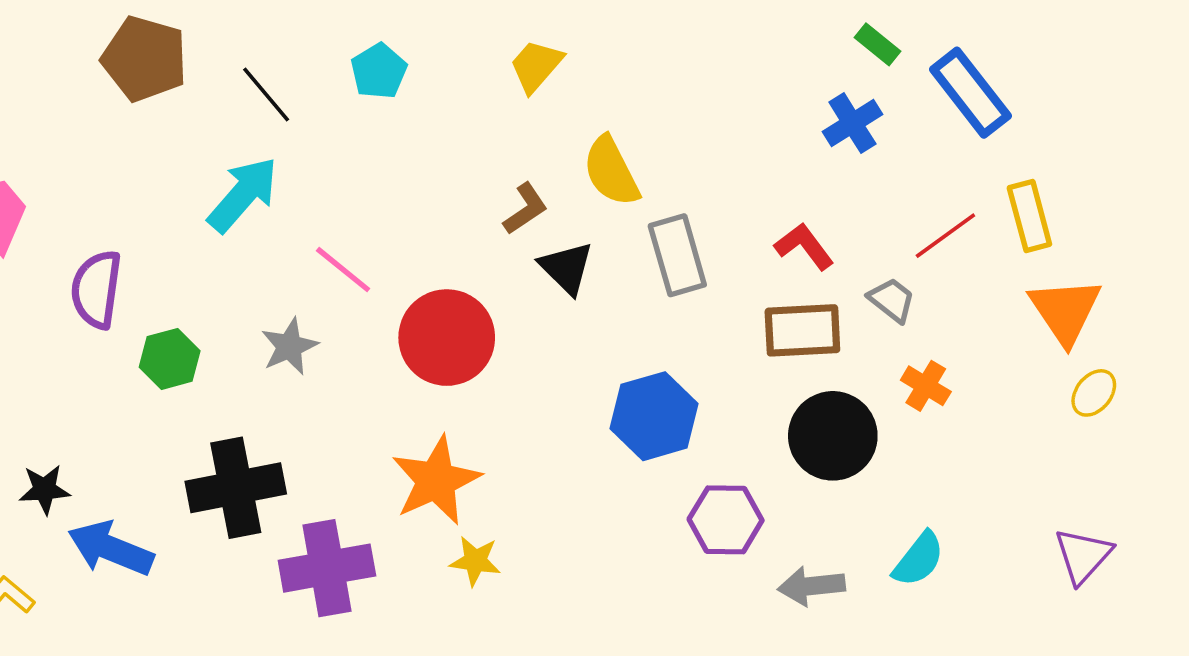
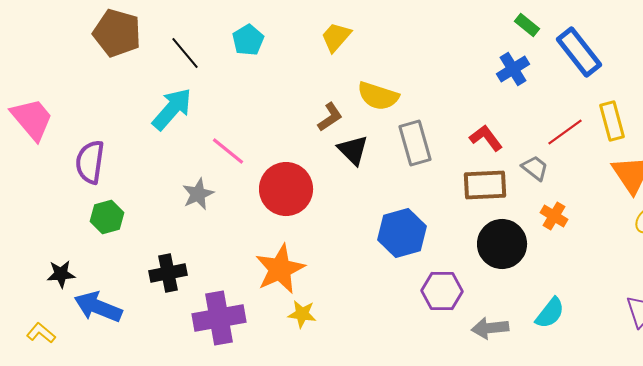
yellow semicircle: (611, 171) -> (378, 96), turned -45
green hexagon: (170, 359) -> (107, 217), moved
black cross: (236, 488) -> (168, 273), size x0.7

